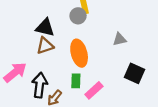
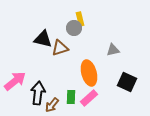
brown triangle: (45, 46) -> (60, 48), moved
orange ellipse: (79, 53) -> (89, 73), moved
green rectangle: (76, 81) -> (71, 97), moved

